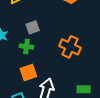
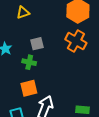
orange cross: (70, 47) -> (76, 41), moved

